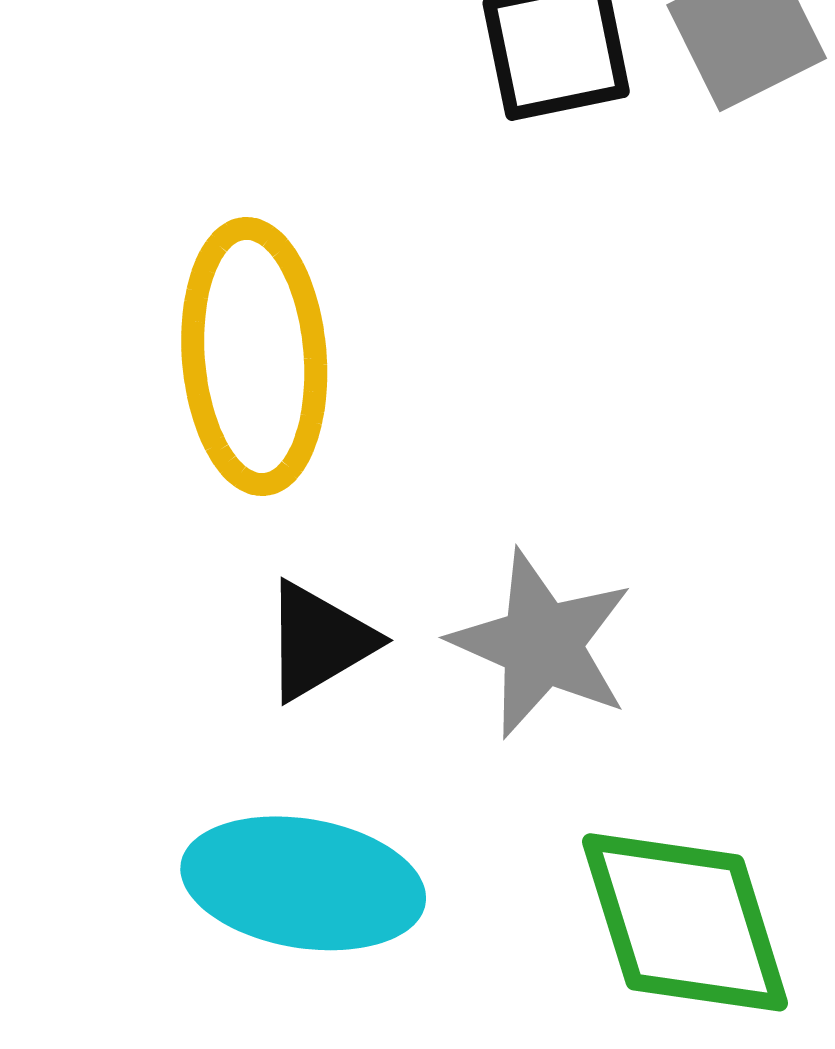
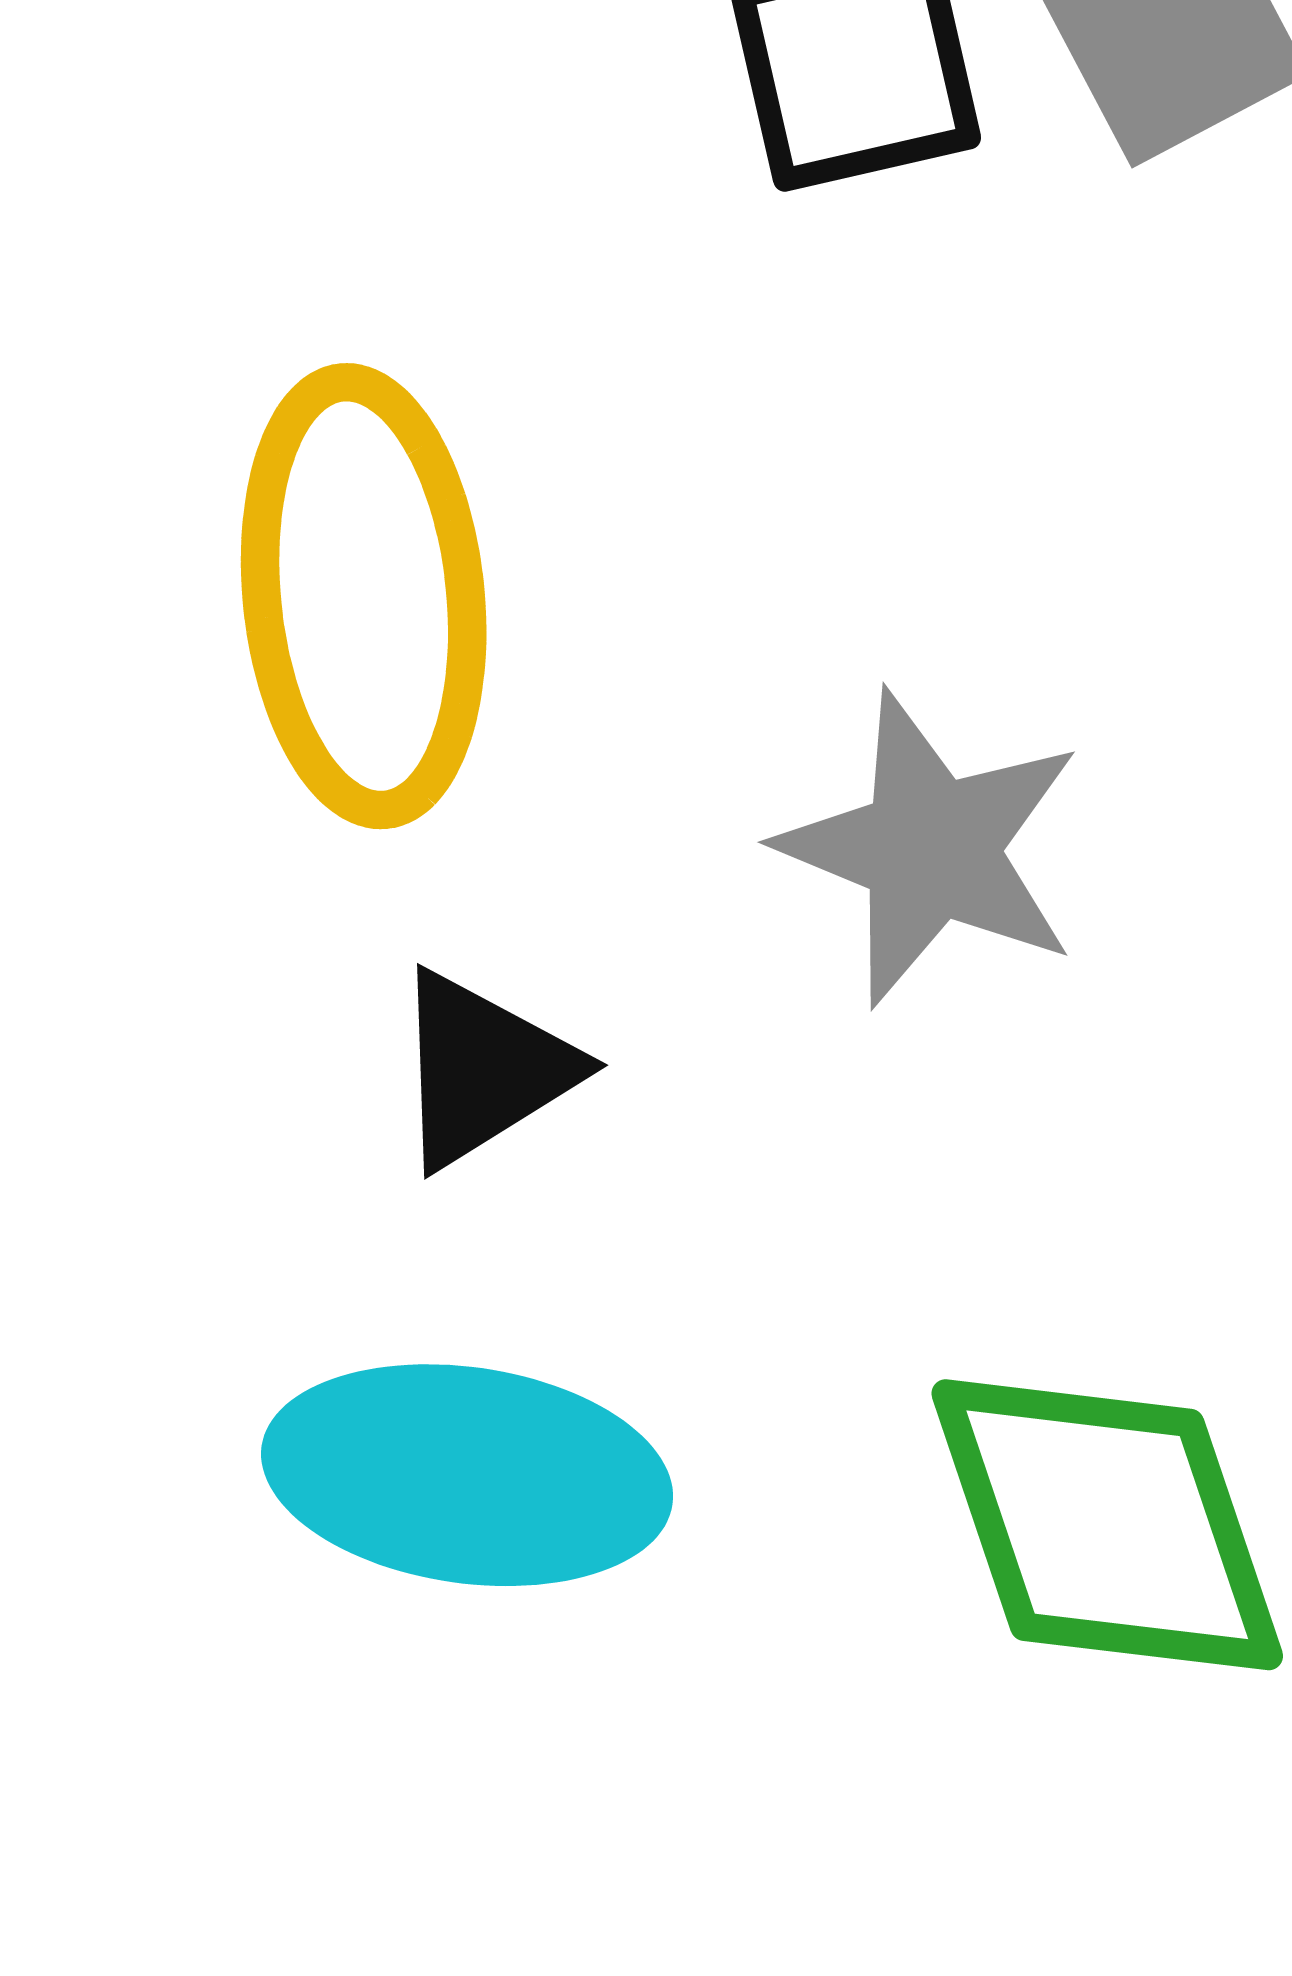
gray star: (542, 644) -> (931, 848), moved

